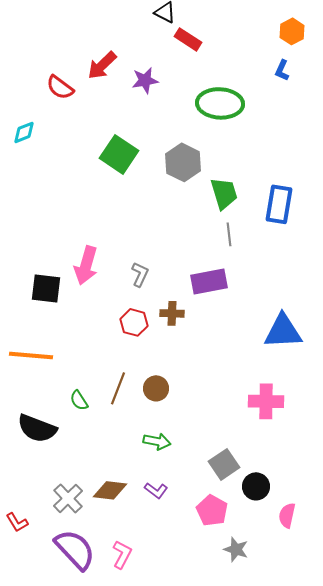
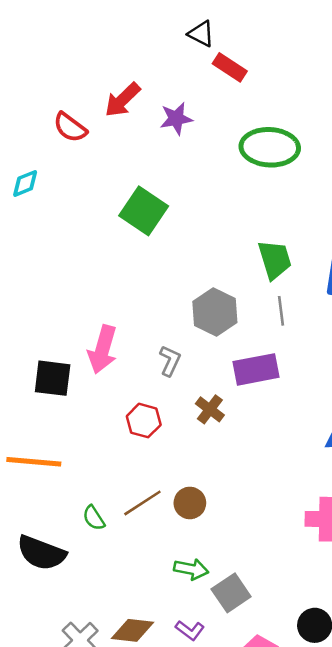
gray hexagon: (183, 162) -> (215, 312), moved
brown cross: (172, 313) -> (210, 409), turned 35
red hexagon: (134, 322) -> (144, 421), moved
brown line: (118, 388) -> (142, 503), turned 36
gray square: (224, 464) -> (231, 593), moved

